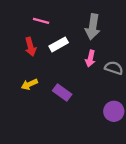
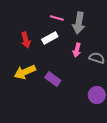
pink line: (41, 21) -> (57, 18), moved
yellow arrow: (29, 84) -> (25, 72), size x1.5

